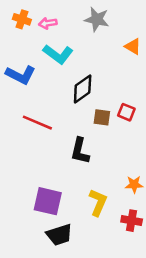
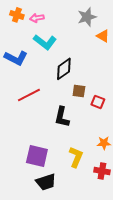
gray star: (97, 19) -> (87, 17), moved, turned -30
red square: (126, 112) -> (98, 102), moved
red line: (37, 123) -> (29, 95), turned -50

